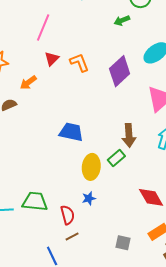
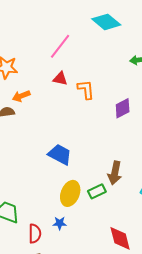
red triangle: (52, 59) -> (60, 79), turned 42
purple diamond: (120, 71) -> (123, 108), size x0.7
orange arrow: (28, 82) -> (21, 96), moved

